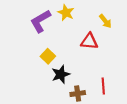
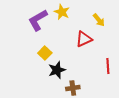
red triangle: (89, 41) -> (84, 39), turned -30
red line: (103, 86) -> (108, 66), moved

